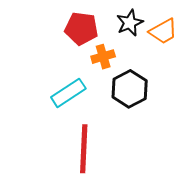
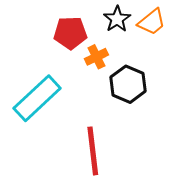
cyan rectangle: (68, 93) -> (37, 98), moved, size x1.4

